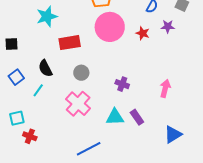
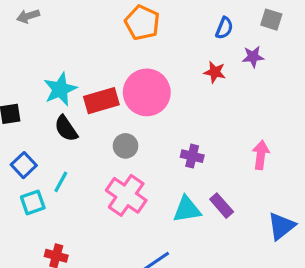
cyan star: (47, 16) -> (60, 89), moved
pink circle: (110, 27) -> (147, 92), moved
black semicircle: (45, 68) -> (66, 128), moved
cyan square: (17, 118) -> (33, 202), moved

